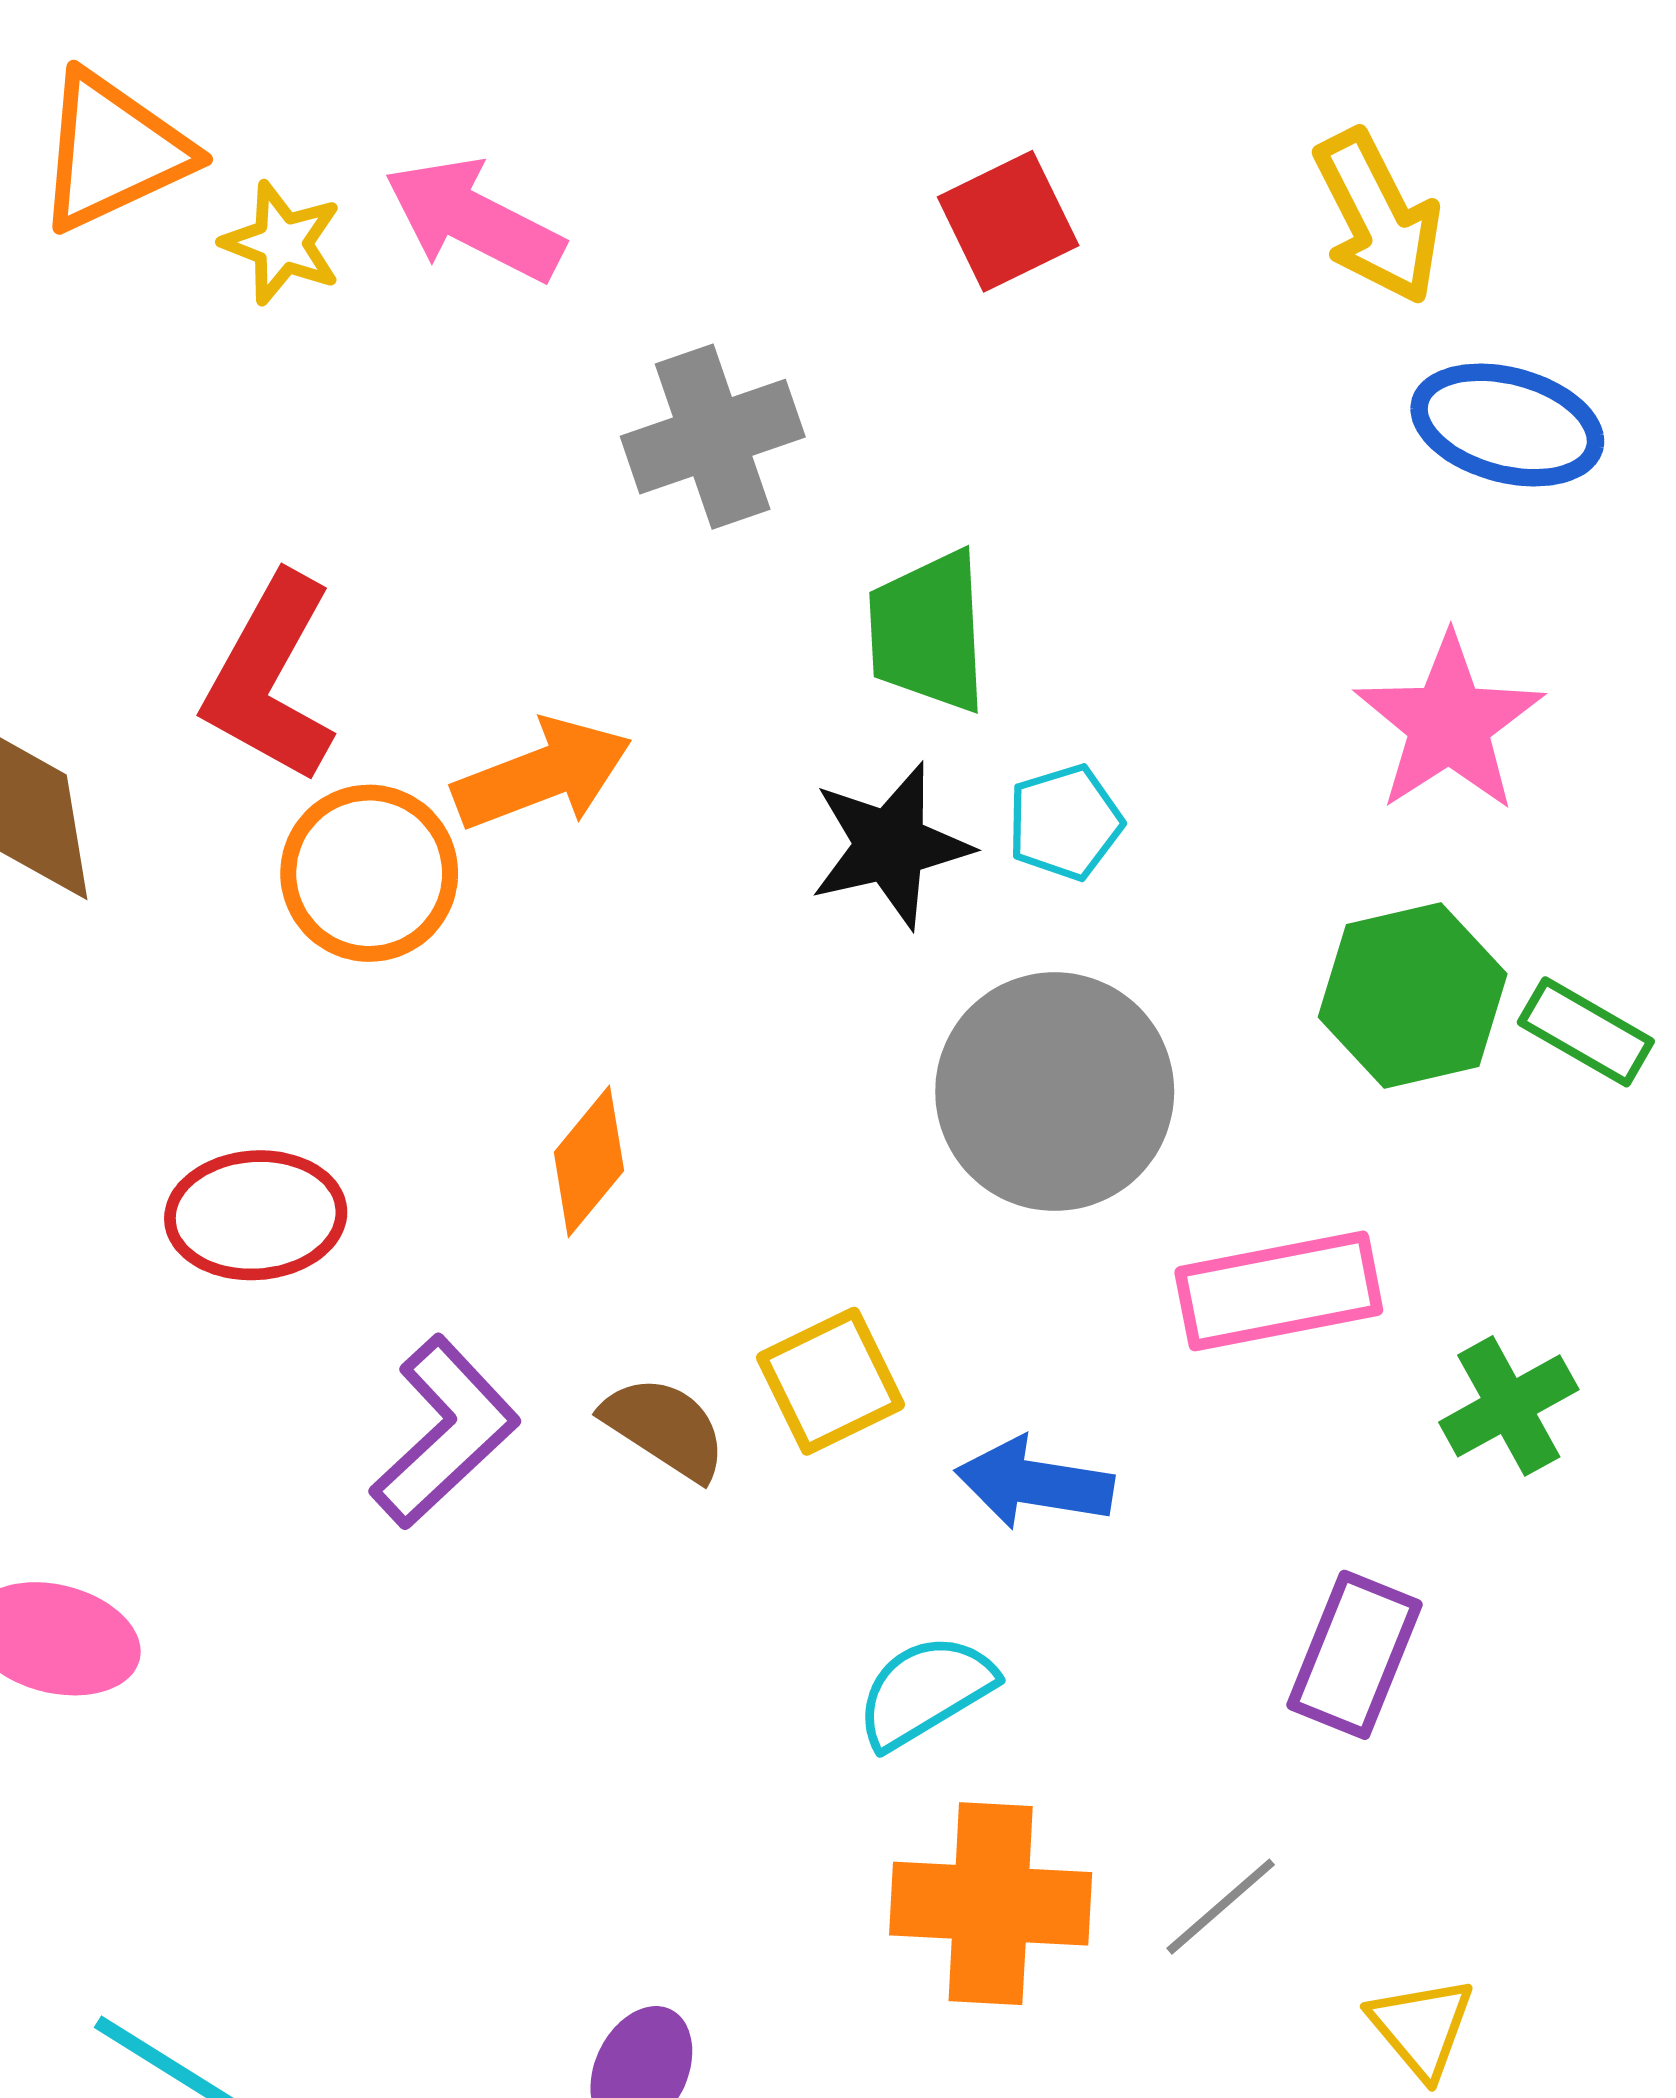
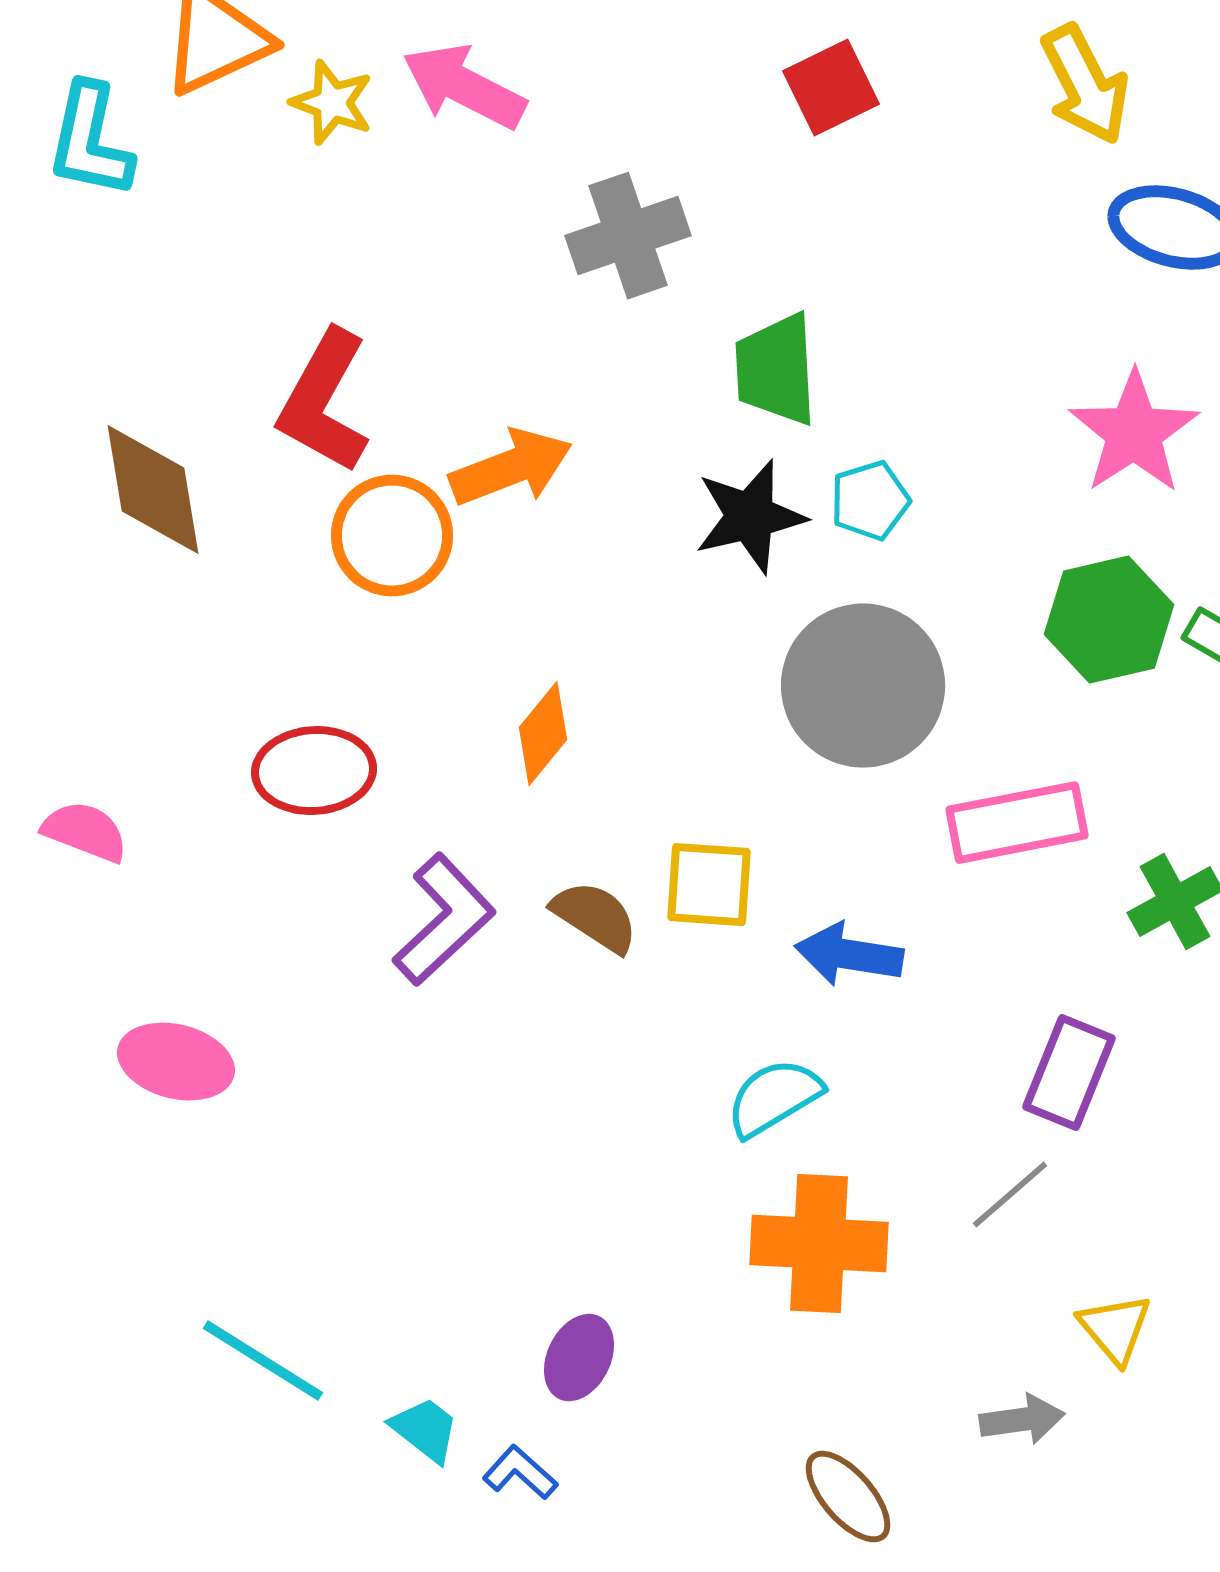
yellow square: (831, 1381) -> (709, 885), turned 30
gray line: (1221, 1907) -> (1010, 1195), moved

